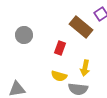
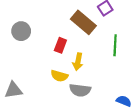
yellow arrow: (85, 68) -> (78, 62), moved

